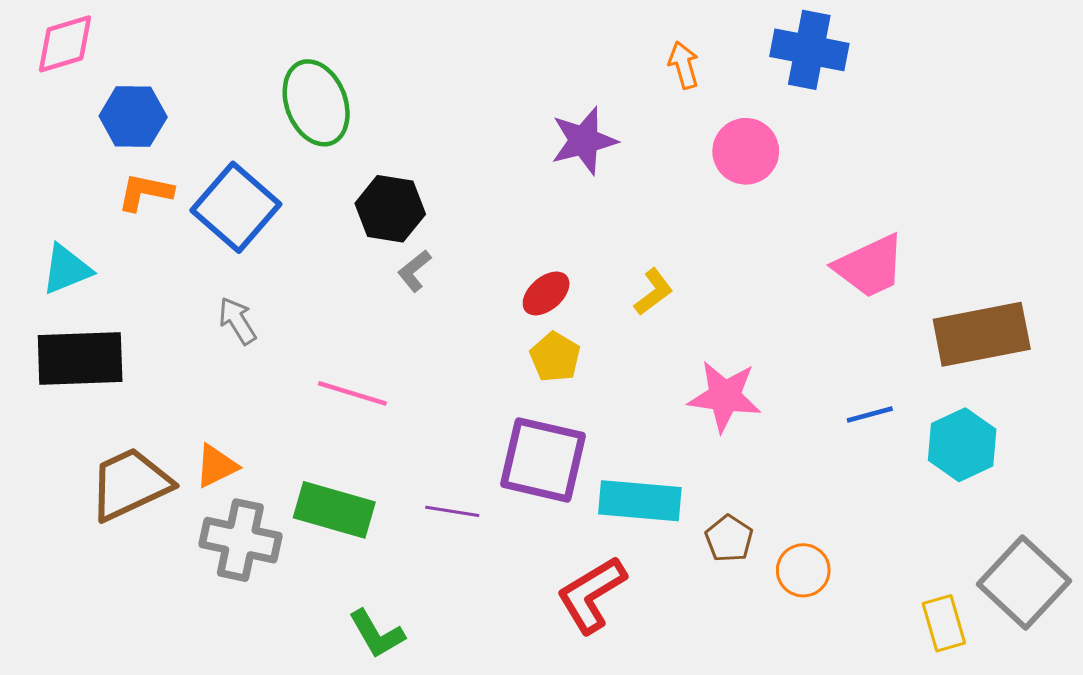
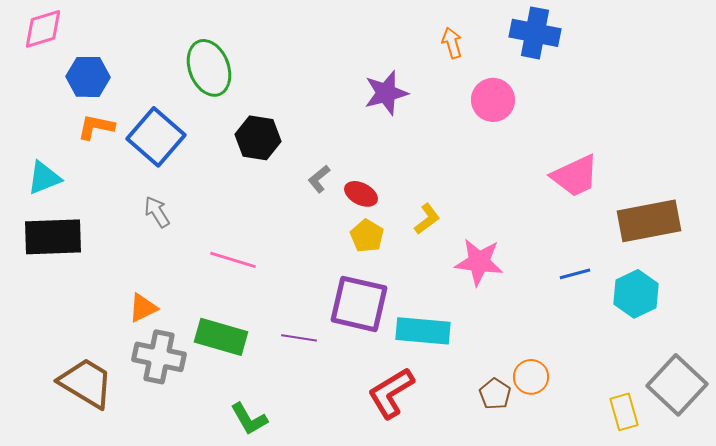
gray L-shape: (414, 271) -> (319, 179), moved
yellow L-shape: (653, 292) -> (427, 219), moved
red ellipse: (546, 293) -> (361, 194), turned 68
brown trapezoid: (130, 484) -> (86, 383), moved, turned 56
brown pentagon: (729, 539) -> (495, 394), moved

